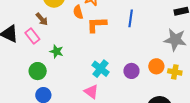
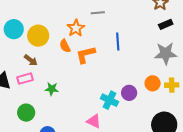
pink rectangle: (32, 36) -> (25, 79), turned -56
cyan cross: (101, 69) -> (110, 100), moved
green circle: (38, 71) -> (26, 113), moved

